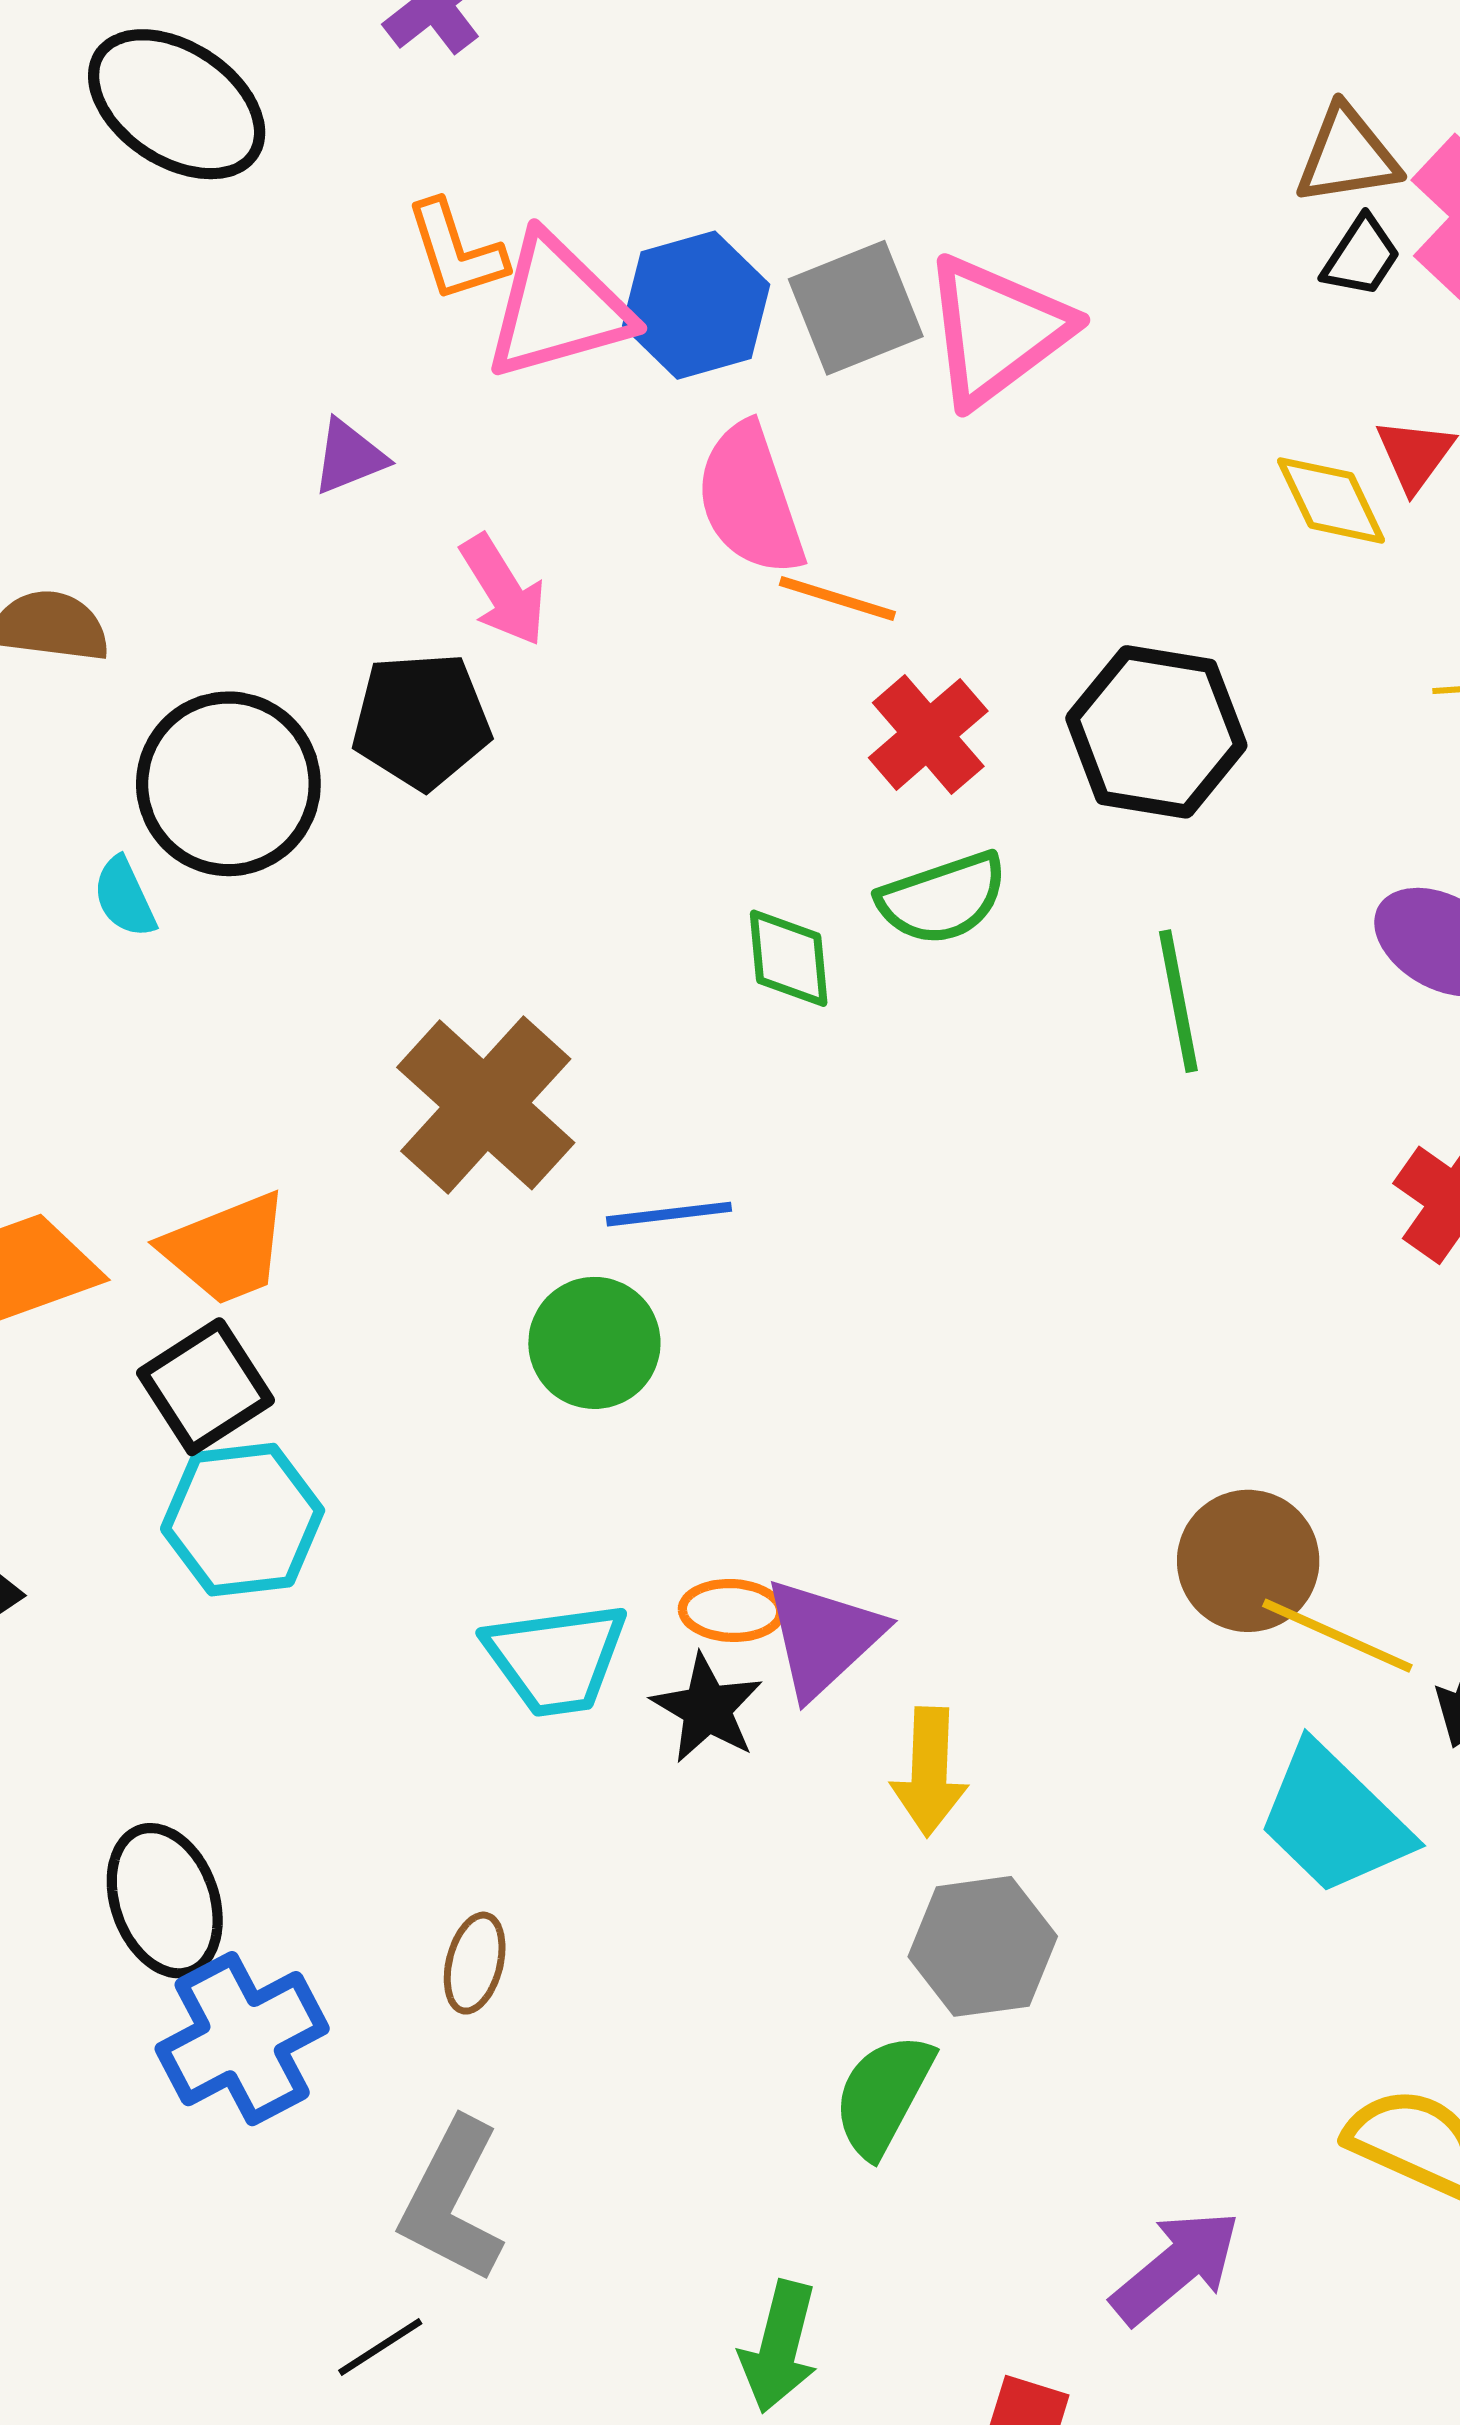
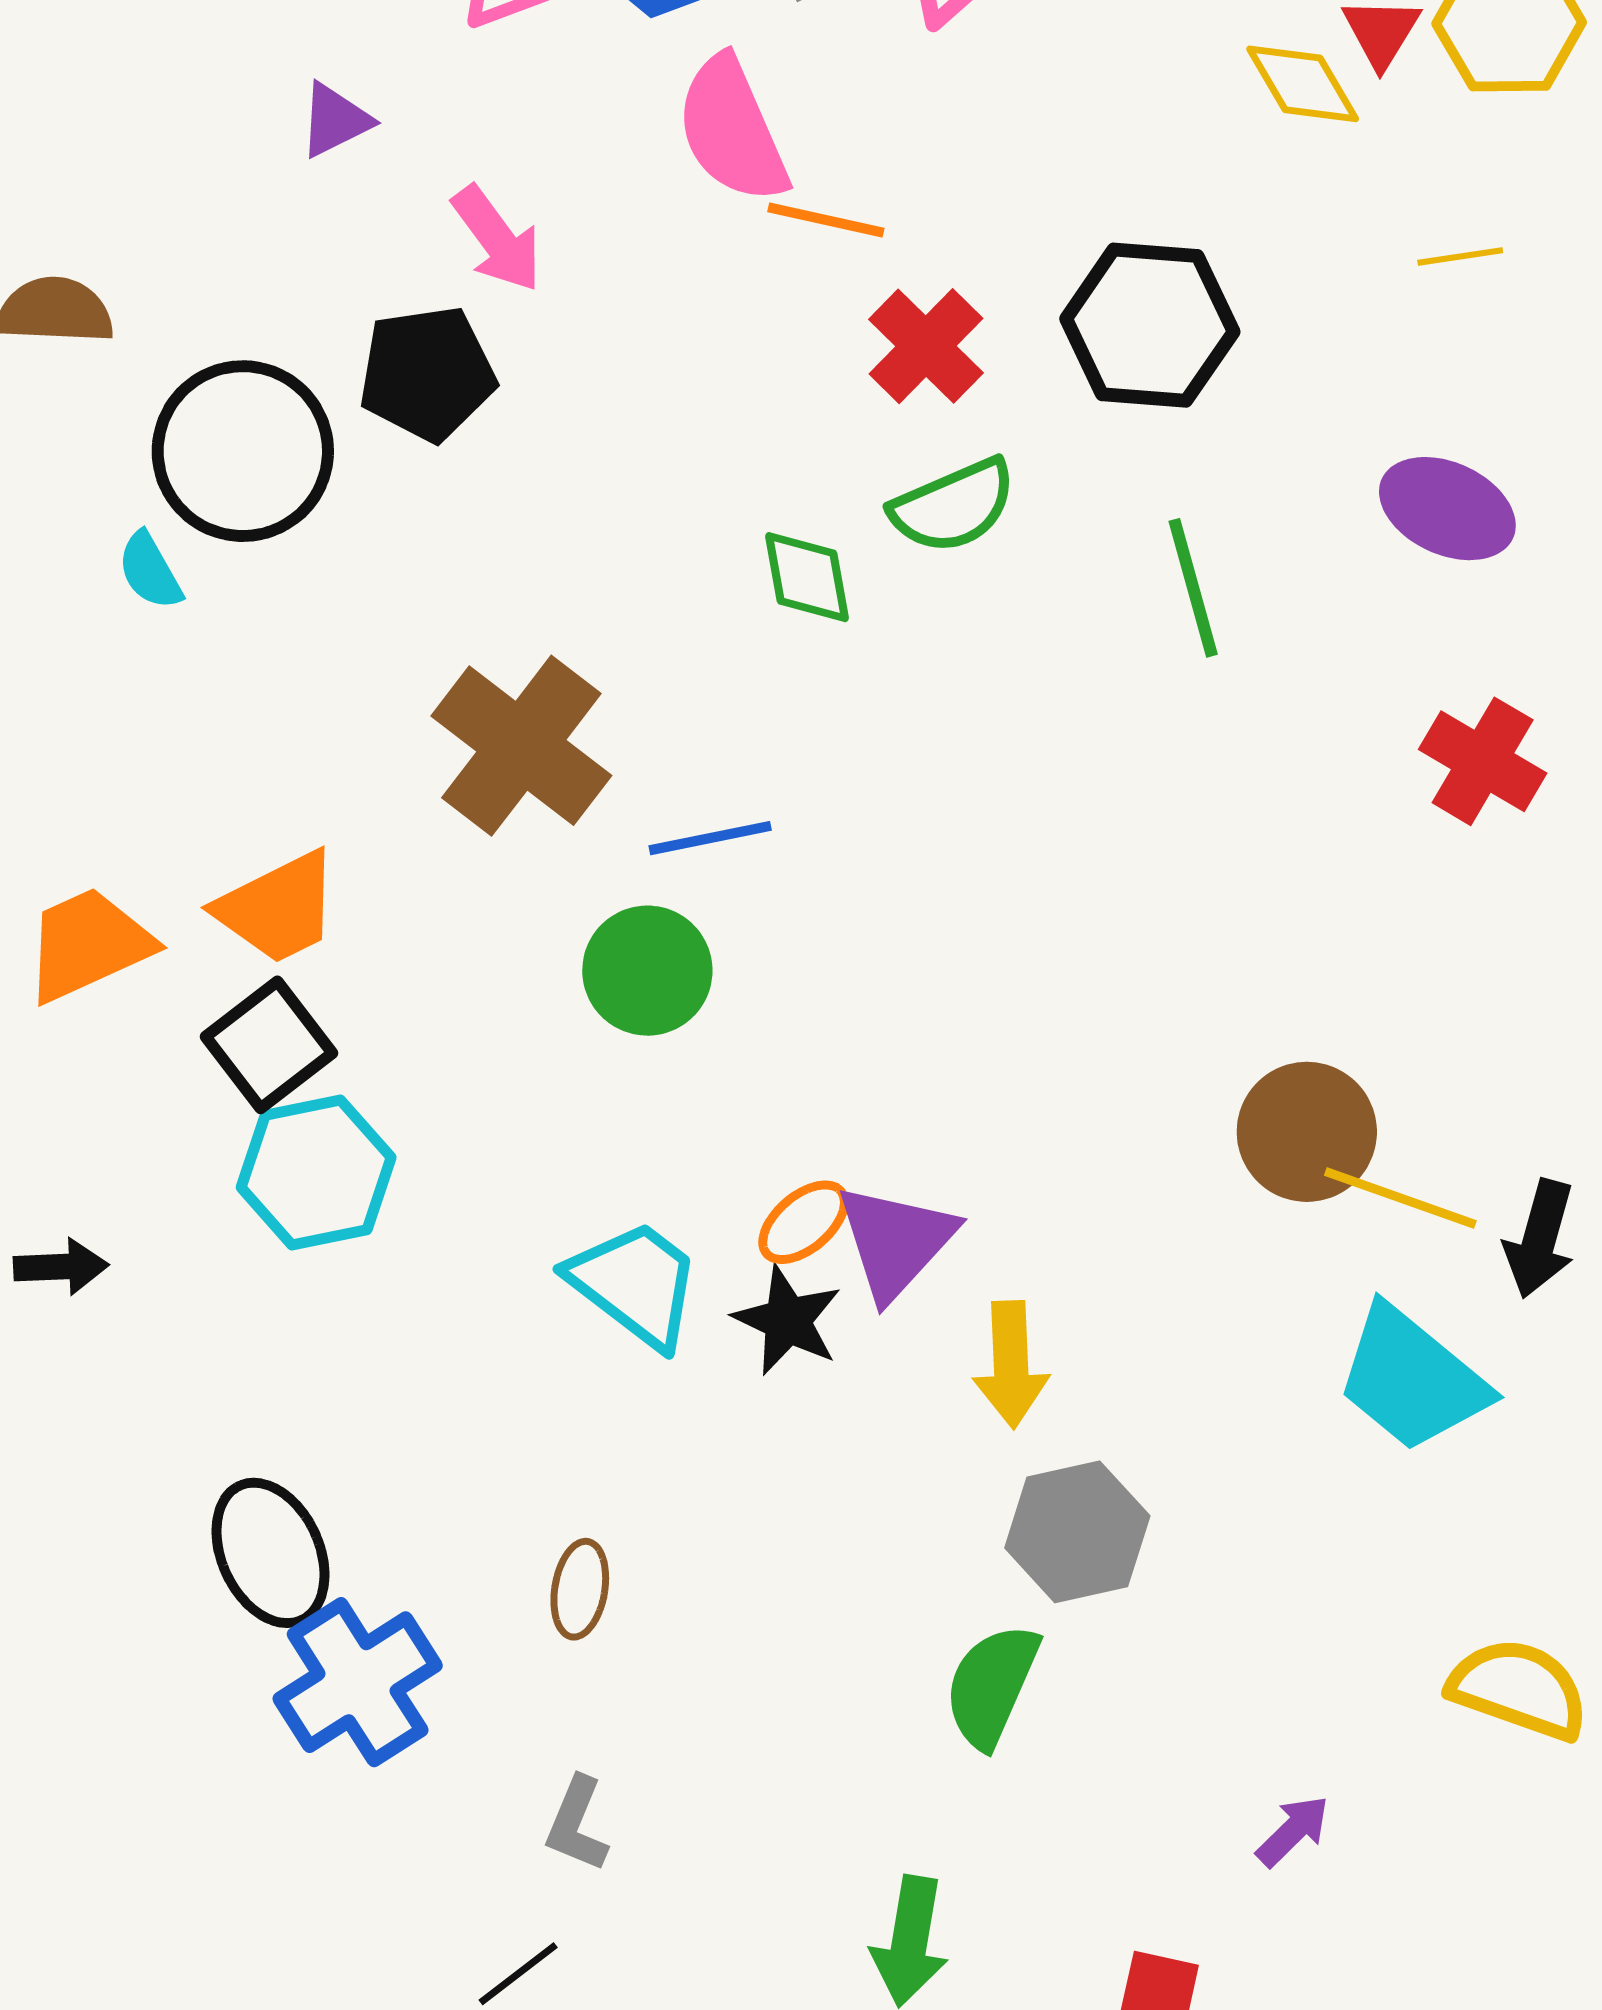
orange ellipse: (732, 1610) -> (804, 1222), turned -38
cyan trapezoid: (556, 1659) -> (635, 1284), turned -130
gray L-shape: (452, 2201) -> (577, 1824), size x0.6
purple arrow: (1176, 2267) -> (1293, 1831), size x0.6

